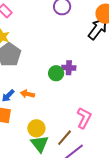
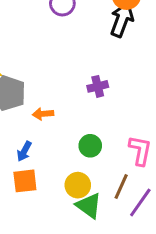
green circle: (56, 73) -> (90, 146), moved
orange arrow: (27, 94) -> (43, 114), moved

